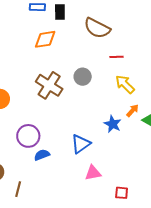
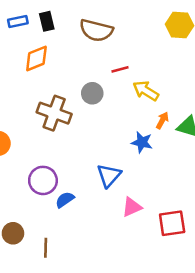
red line: (116, 57) -> (120, 69), moved
red square: (122, 193) -> (172, 223), size x1.6

